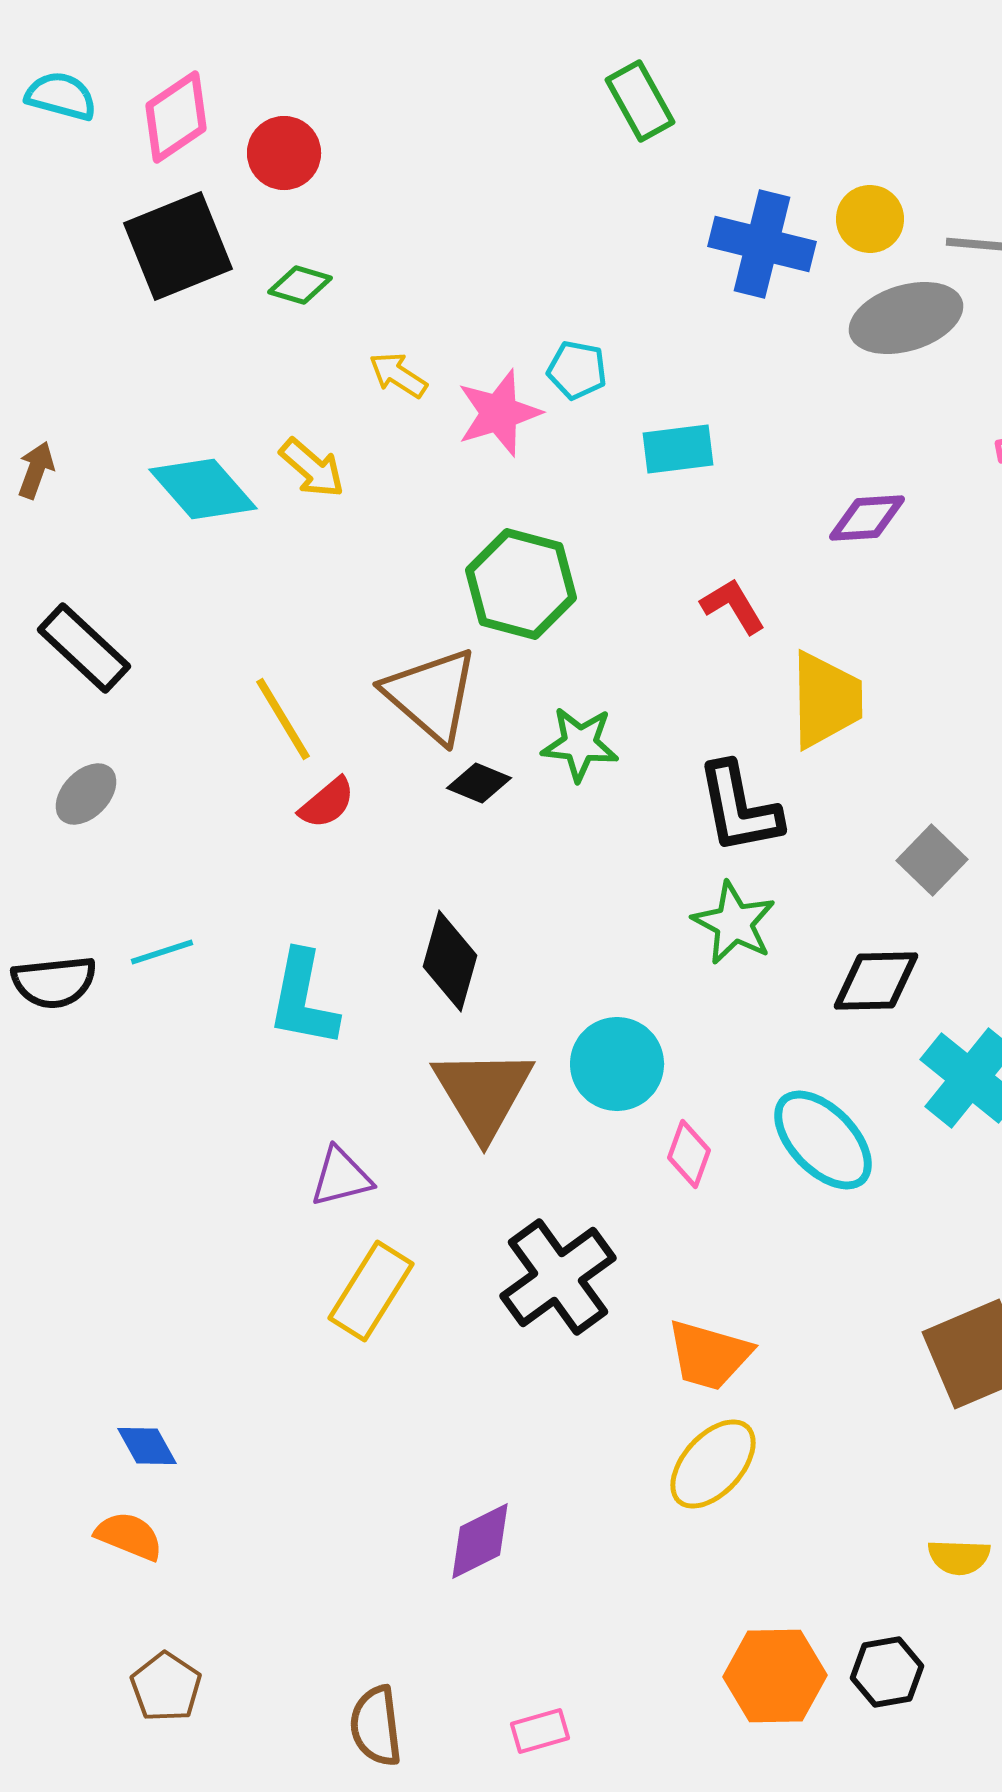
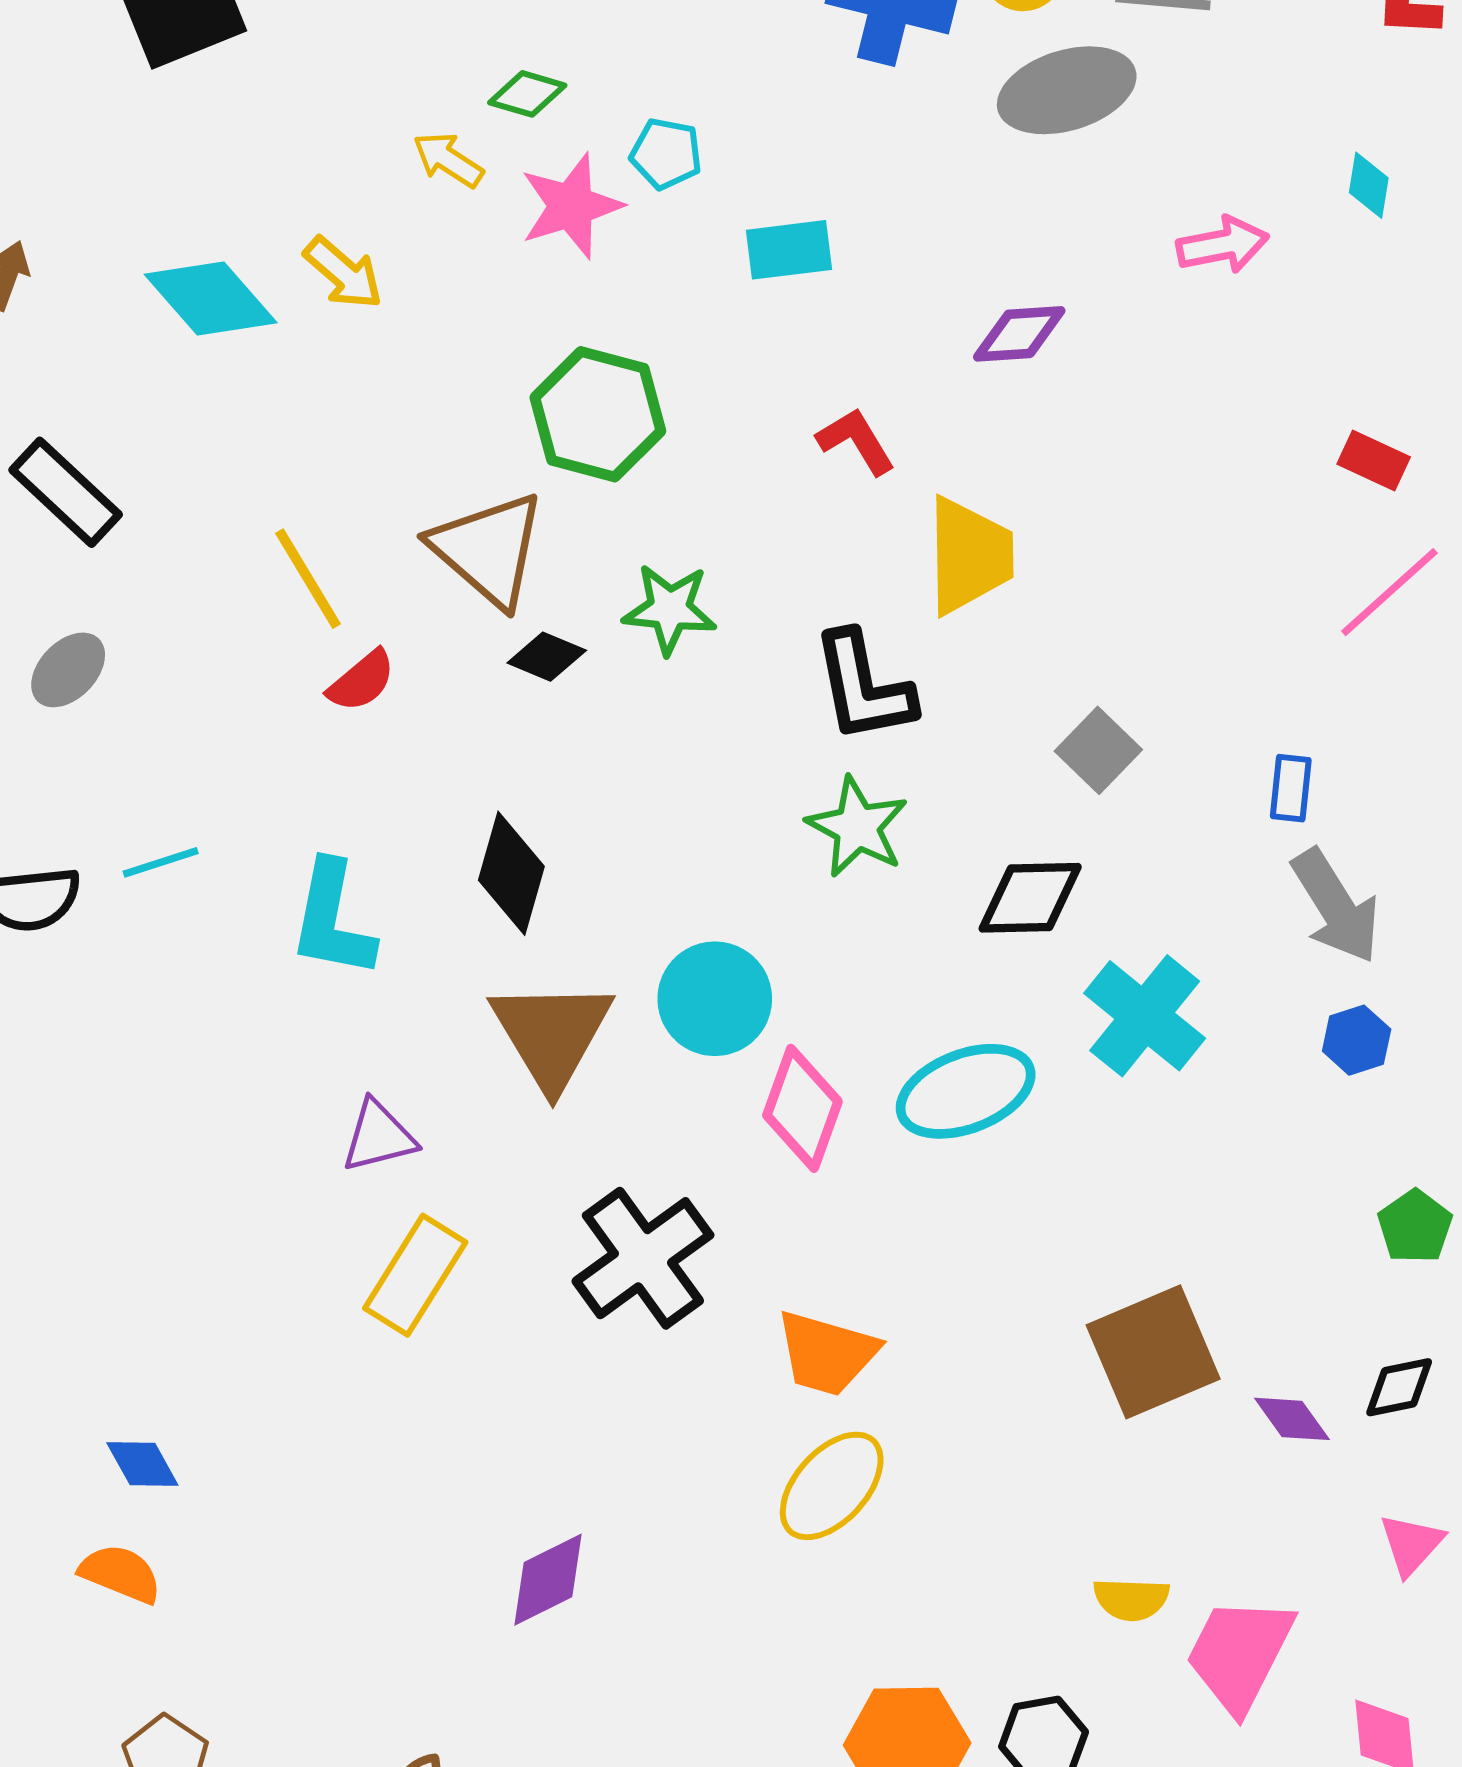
green diamond: (300, 285) -> (527, 94), moved
cyan ellipse: (823, 1140) -> (966, 1091), turned -67
pink diamond: (689, 1154) -> (802, 1108), size x1.5

